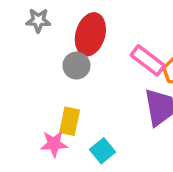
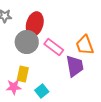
pink rectangle: (148, 60) -> (54, 47), moved
gray circle: (76, 66) -> (27, 42), size x1.5

